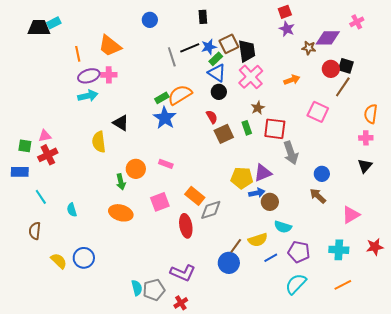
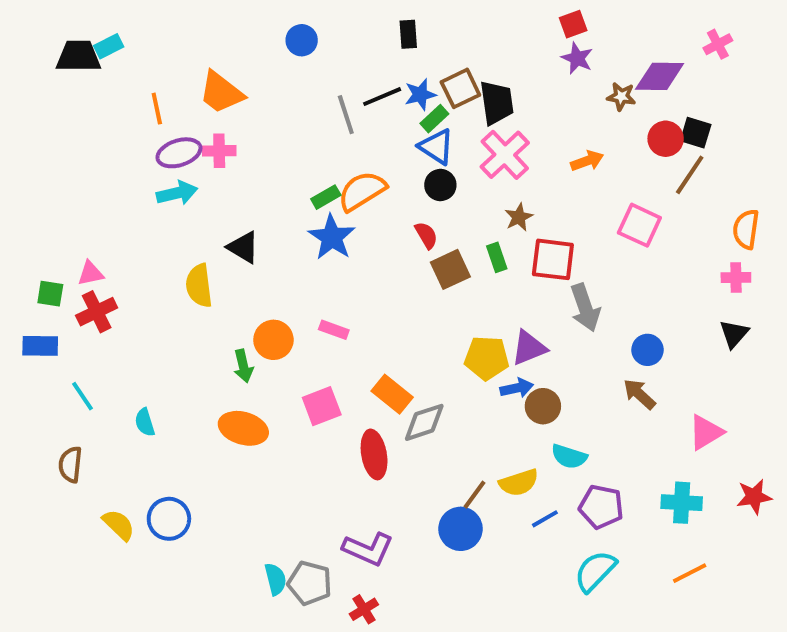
gray pentagon: (154, 290) -> (310, 583), turned 30

